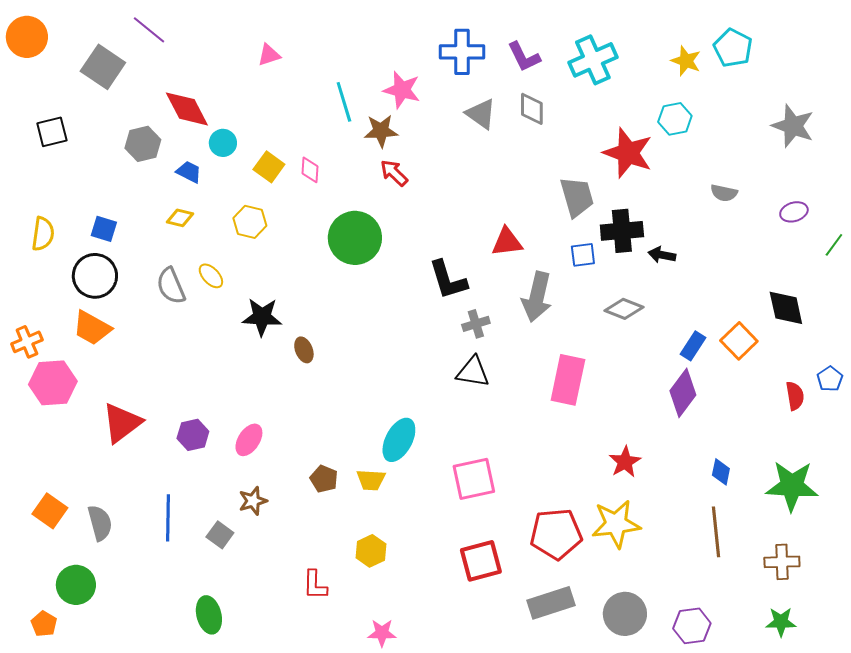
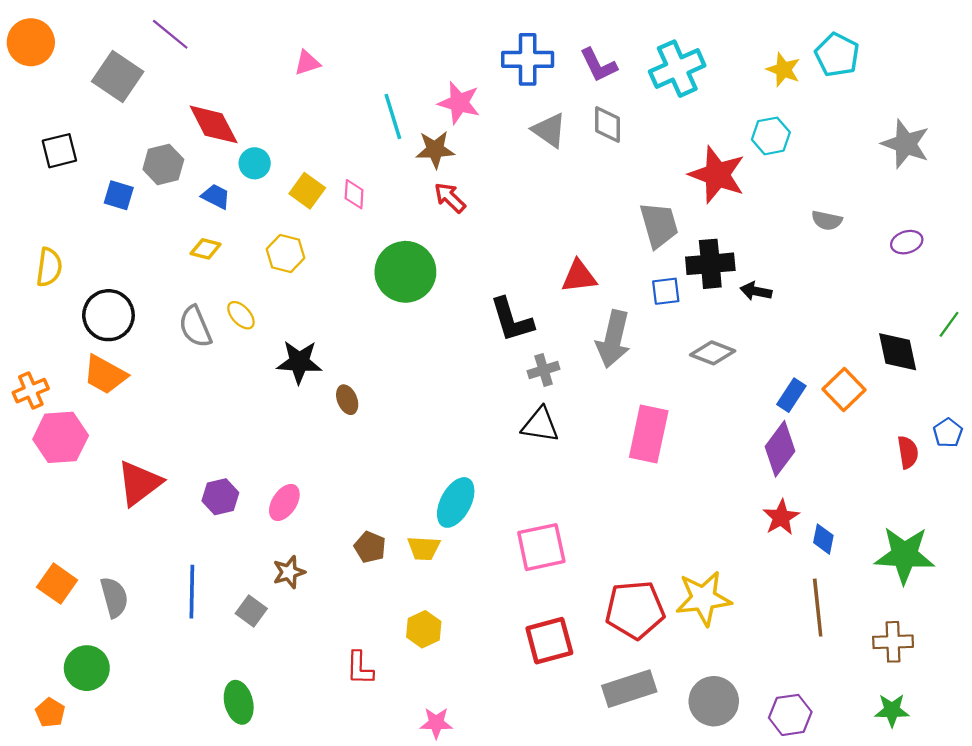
blue square: (104, 229) -> (119, 195), moved
green line: (834, 245) -> (949, 324), moved
red star: (625, 462) -> (781, 517), moved

